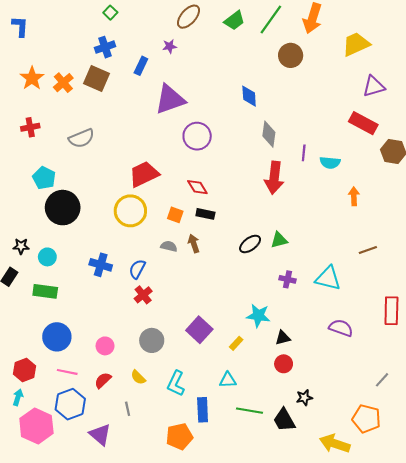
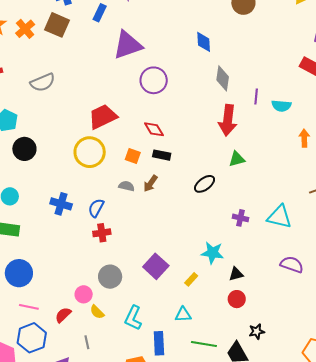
black circle: (63, 208) -> (24, 149), size x0.7
green triangle: (279, 240) -> (237, 159), moved
brown arrow: (194, 243) -> (150, 183), turned -126
red cross: (143, 295) -> (102, 233), turned 30
pink circle: (105, 346) -> (84, 294), moved

